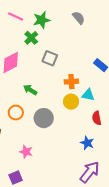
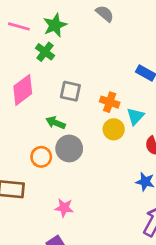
gray square: (50, 58) -> (70, 91), moved
orange cross: (71, 82) -> (110, 102), turned 32
cyan triangle: (88, 95) -> (135, 116), turned -48
gray circle: (44, 118) -> (69, 148), moved

